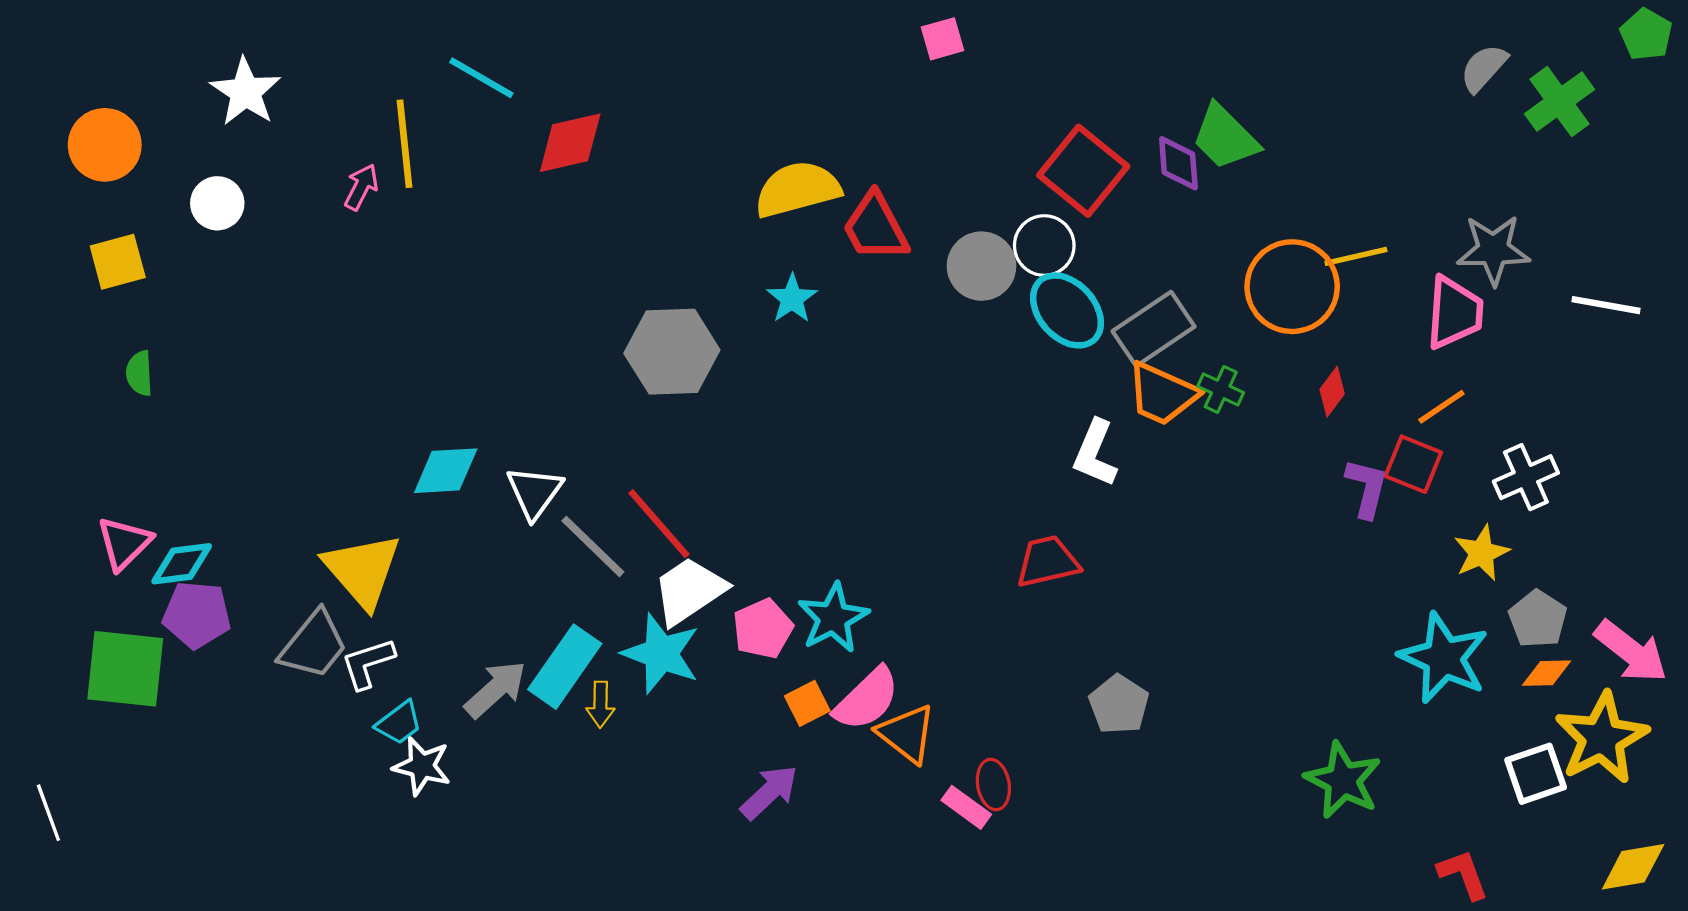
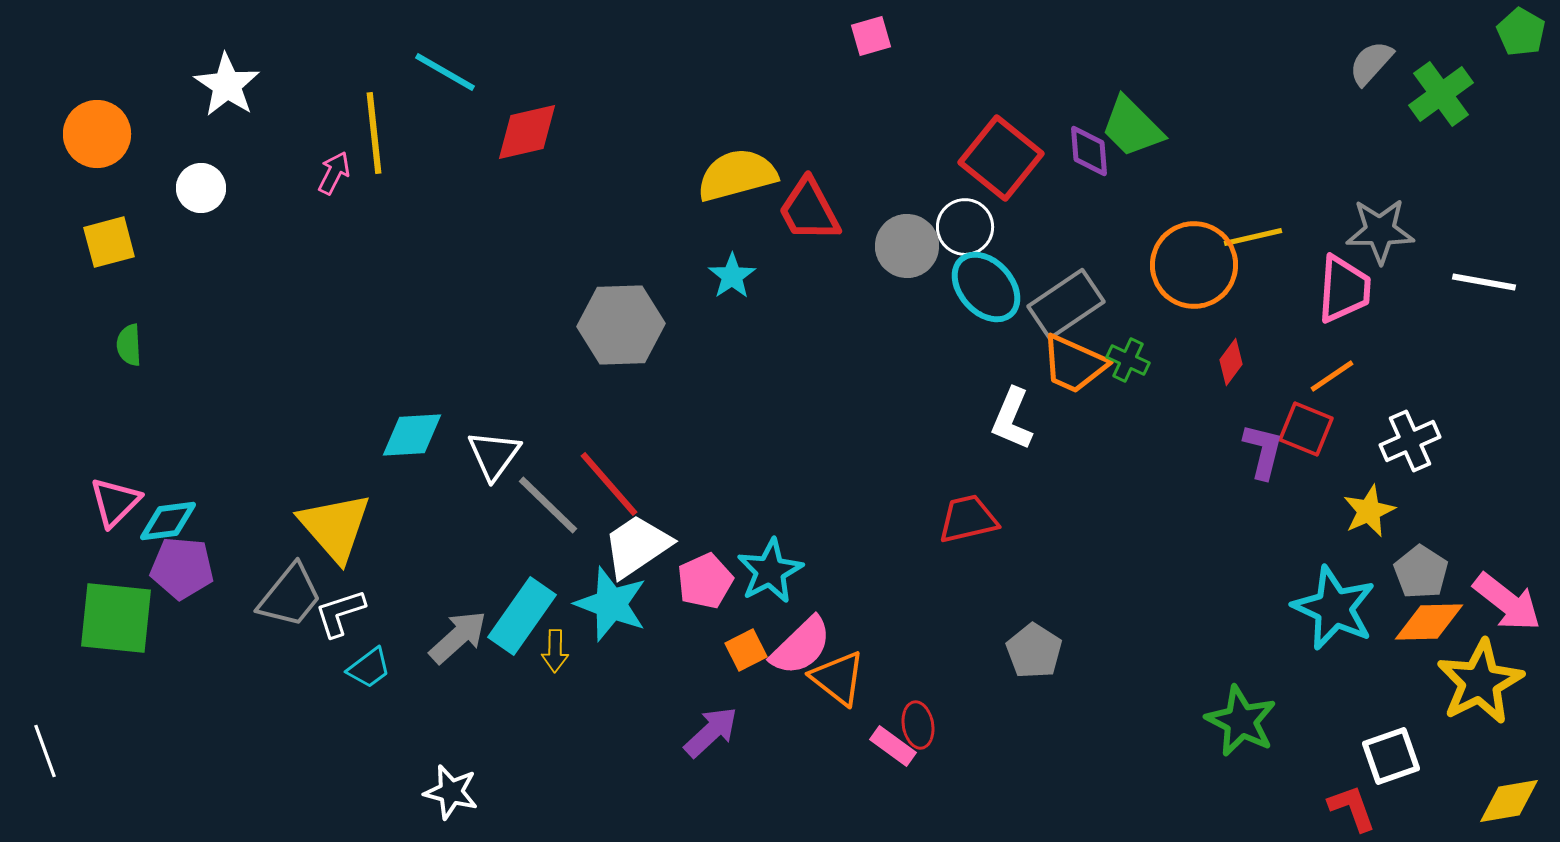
orange diamond: (1546, 673) -> (1429, 622), size x1.5
white star: (422, 766) -> (451, 792), moved
white square: (1536, 774) -> (1391, 756), moved

